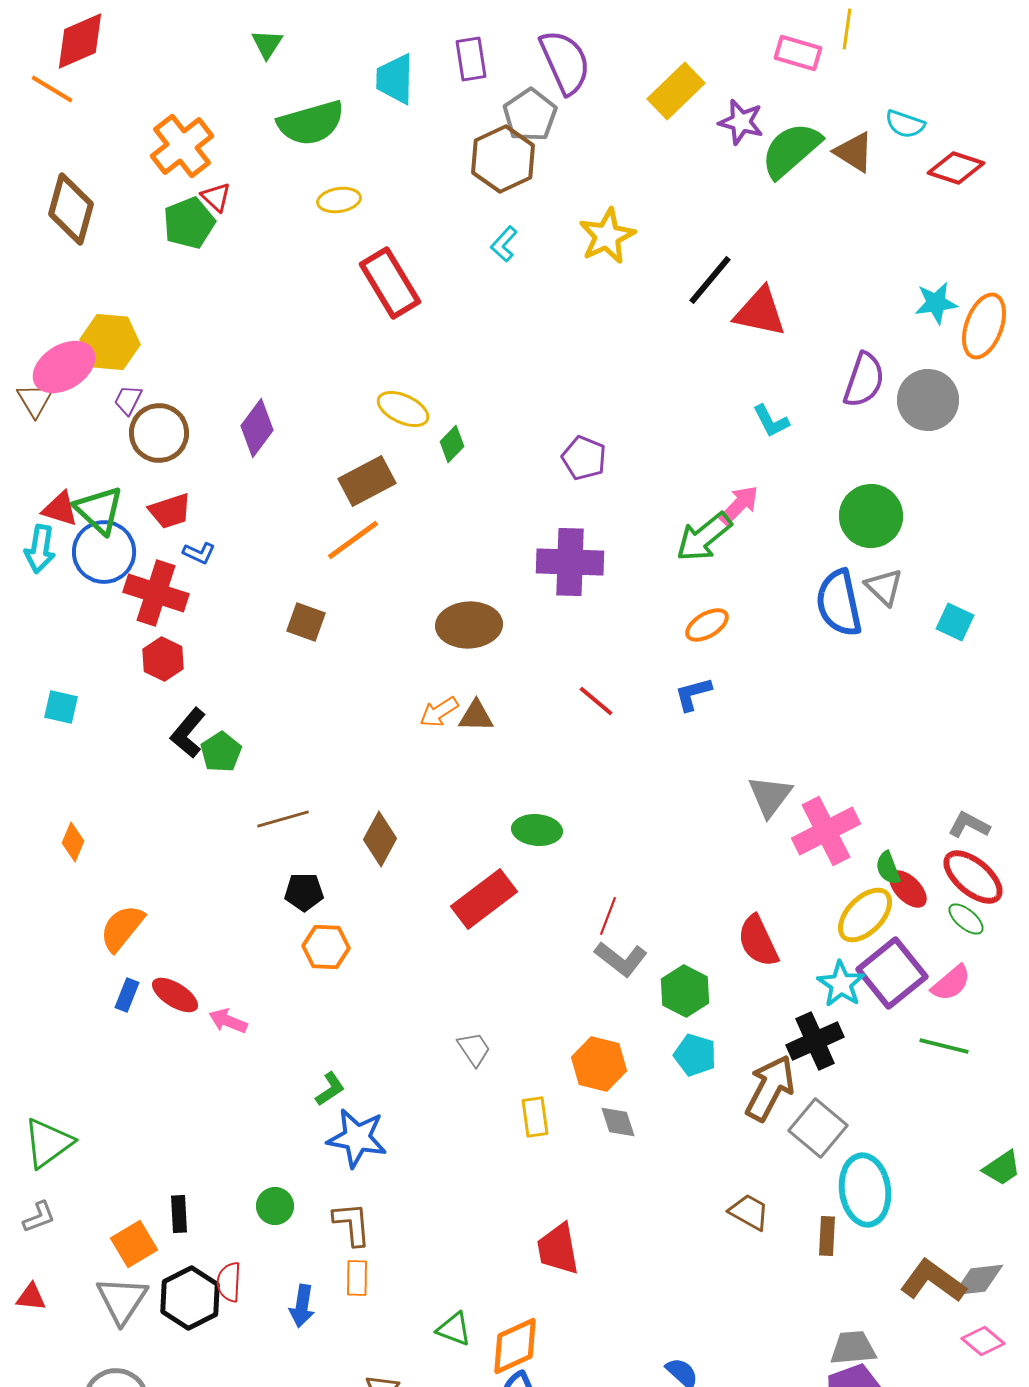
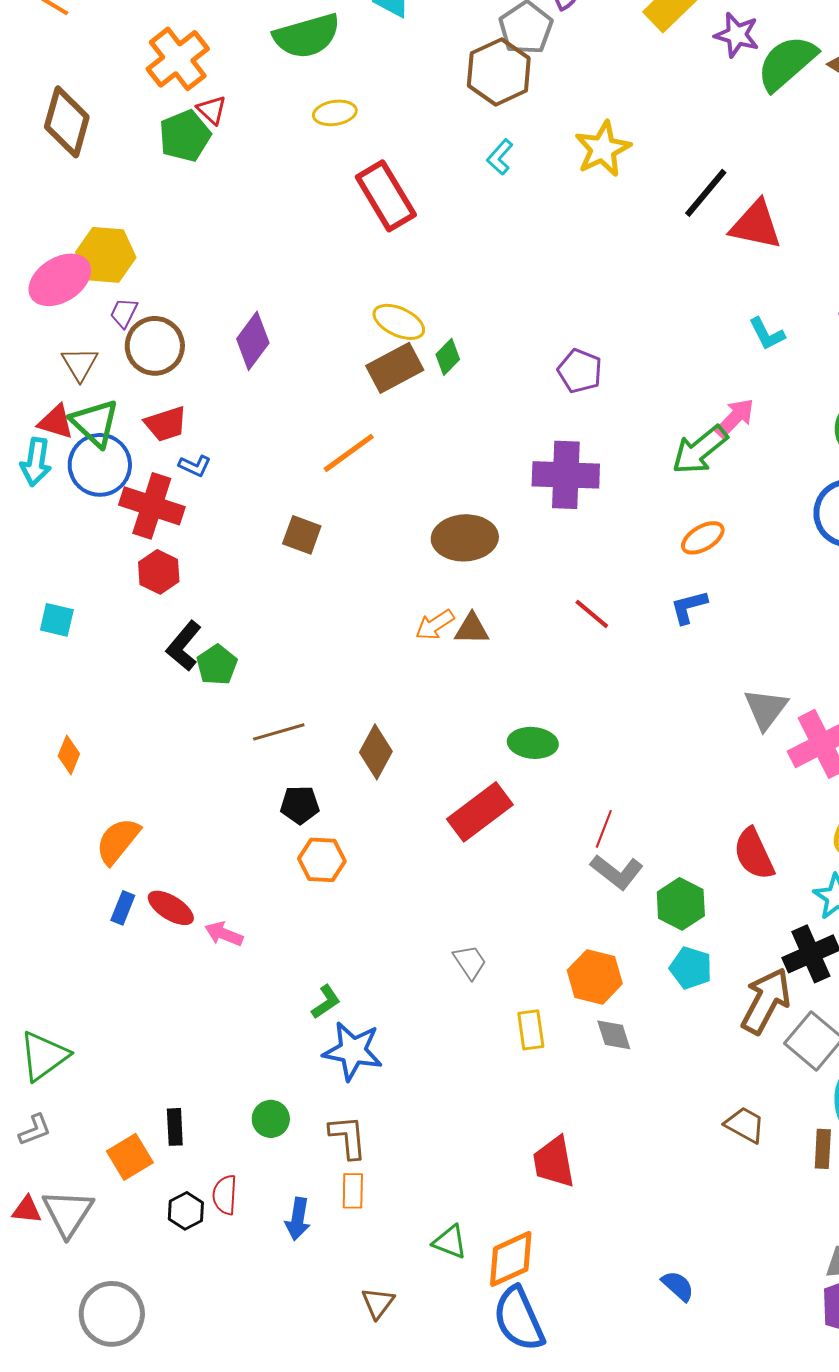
brown triangle: (35, 400) -> (80, 364), moved
brown rectangle: (367, 481) -> (395, 368), moved
black hexagon: (190, 1298) -> (186, 1211), size x0.6
gray triangle: (122, 1300) -> (68, 1213), moved

